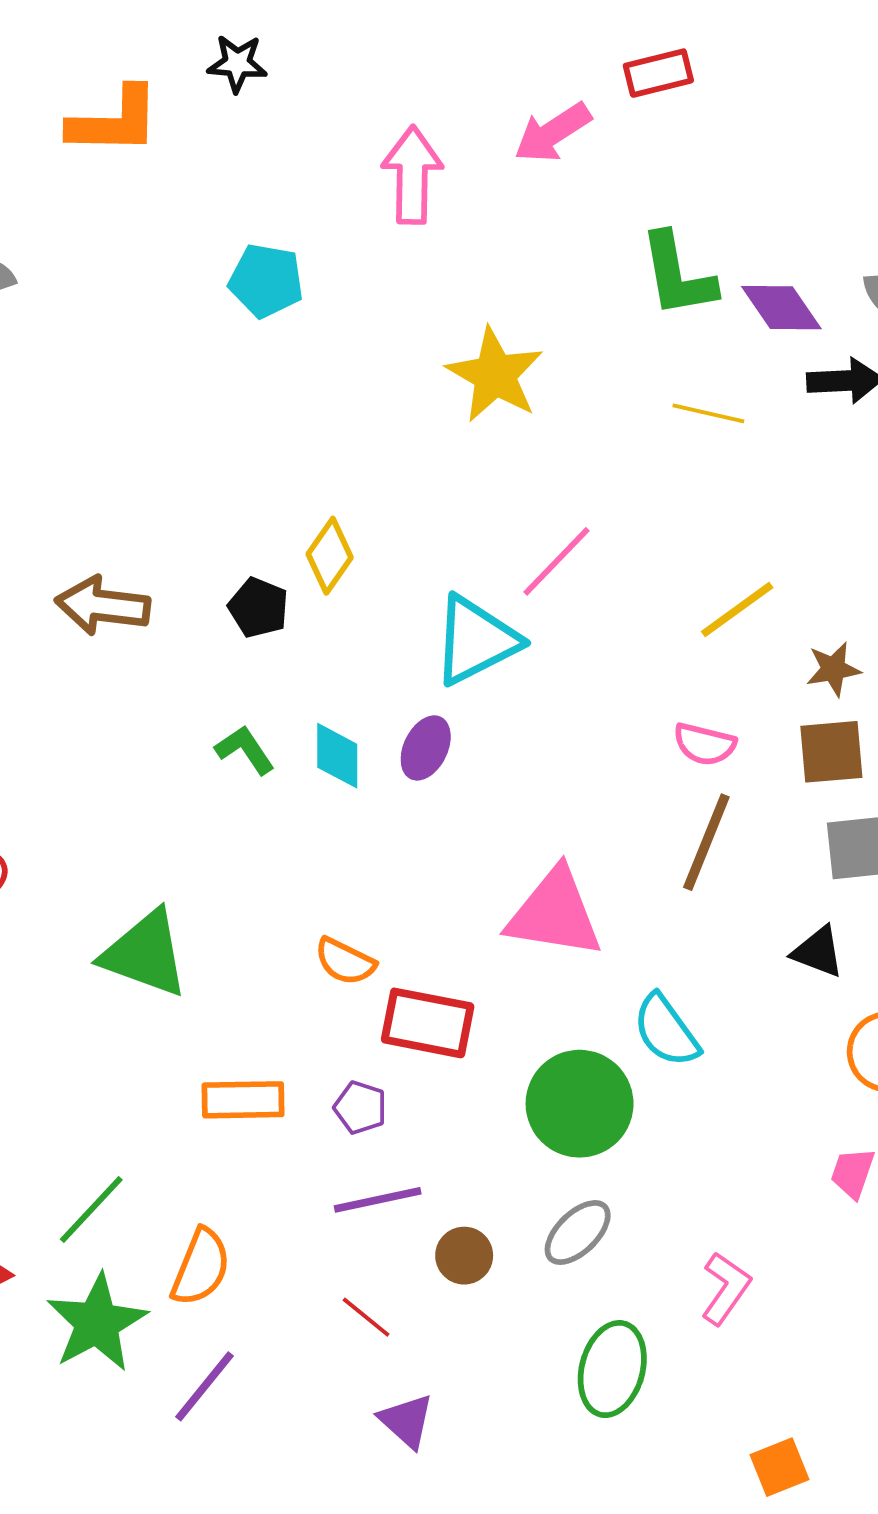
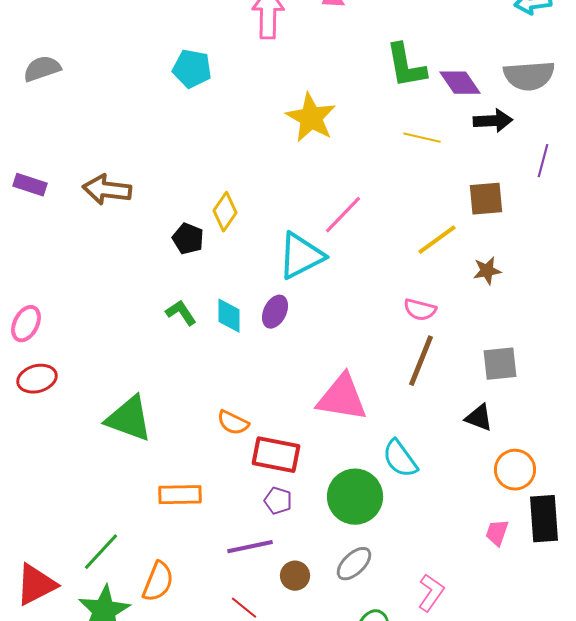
brown arrow: (103, 606) -> (107, 190), moved
brown square: (831, 752) -> (486, 199), moved
purple pentagon: (360, 1108) -> (278, 501), moved

